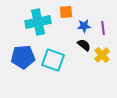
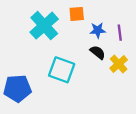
cyan cross: (38, 22) -> (44, 26), turned -30
blue pentagon: (23, 57) -> (17, 88), moved

